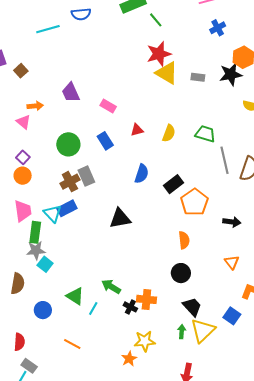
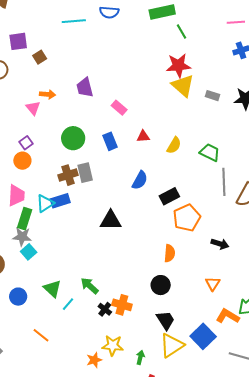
cyan triangle: (53, 214) -> (45, 203), turned 30
blue square: (232, 316) -> (203, 336), size x1.4
green arrow: (182, 332) -> (140, 357), moved

